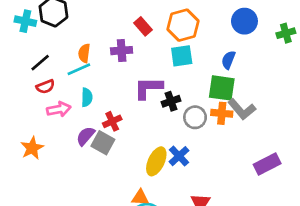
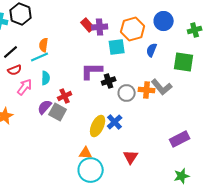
orange hexagon: (183, 25) -> (133, 29), moved
purple cross: (122, 51) -> (100, 27), moved
green square: (222, 88) -> (184, 62), moved
pink arrow: (59, 109) -> (25, 87), turned -42
purple rectangle: (267, 164) -> (180, 139), moved

